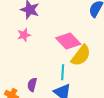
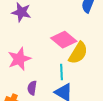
pink star: (24, 35) -> (19, 59), moved, size x1.6

